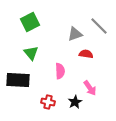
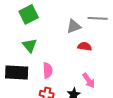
gray line: (99, 26) -> (98, 18), turned -42
pink semicircle: (60, 71) -> (48, 70), moved

